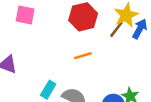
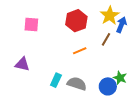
brown line: (116, 29) -> (106, 39), moved

